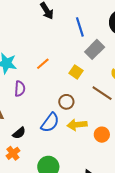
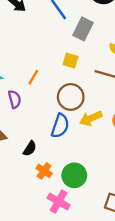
orange line: (43, 64) -> (33, 77), moved
brown circle: (66, 102) -> (71, 97), size x1.5
orange cross: (13, 153) -> (44, 171), moved

